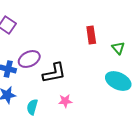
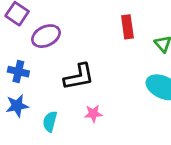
purple ellipse: (29, 59) -> (46, 36), moved

